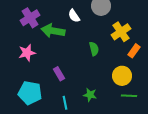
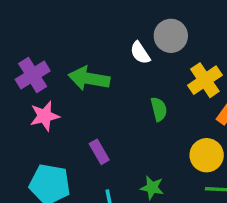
white semicircle: (74, 16) -> (140, 53), moved
purple cross: (30, 18) -> (33, 75), moved

